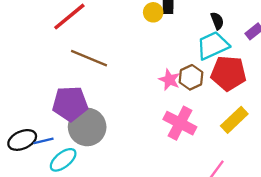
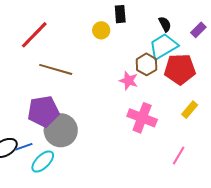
yellow circle: (153, 12) -> (101, 30), moved
brown hexagon: (191, 77) -> (147, 64), moved
yellow rectangle: (234, 120) -> (190, 110), size x0.7

